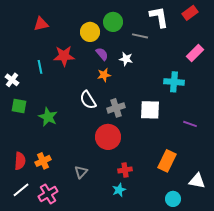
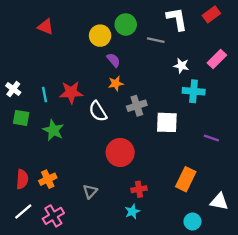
red triangle: (41, 24) -> (46, 27), turned 35
red star: (64, 56) -> (71, 92), moved
white star: (126, 59) -> (181, 66), moved
cyan line: (40, 67) -> (44, 95), moved
gray cross: (116, 108) -> (137, 106), moved

